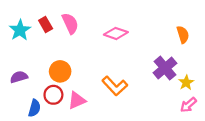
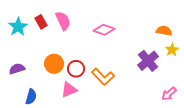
orange semicircle: (183, 35) -> (164, 31), turned -63
yellow star: (186, 83) -> (172, 50), moved
red circle: (53, 95) -> (76, 69), moved

